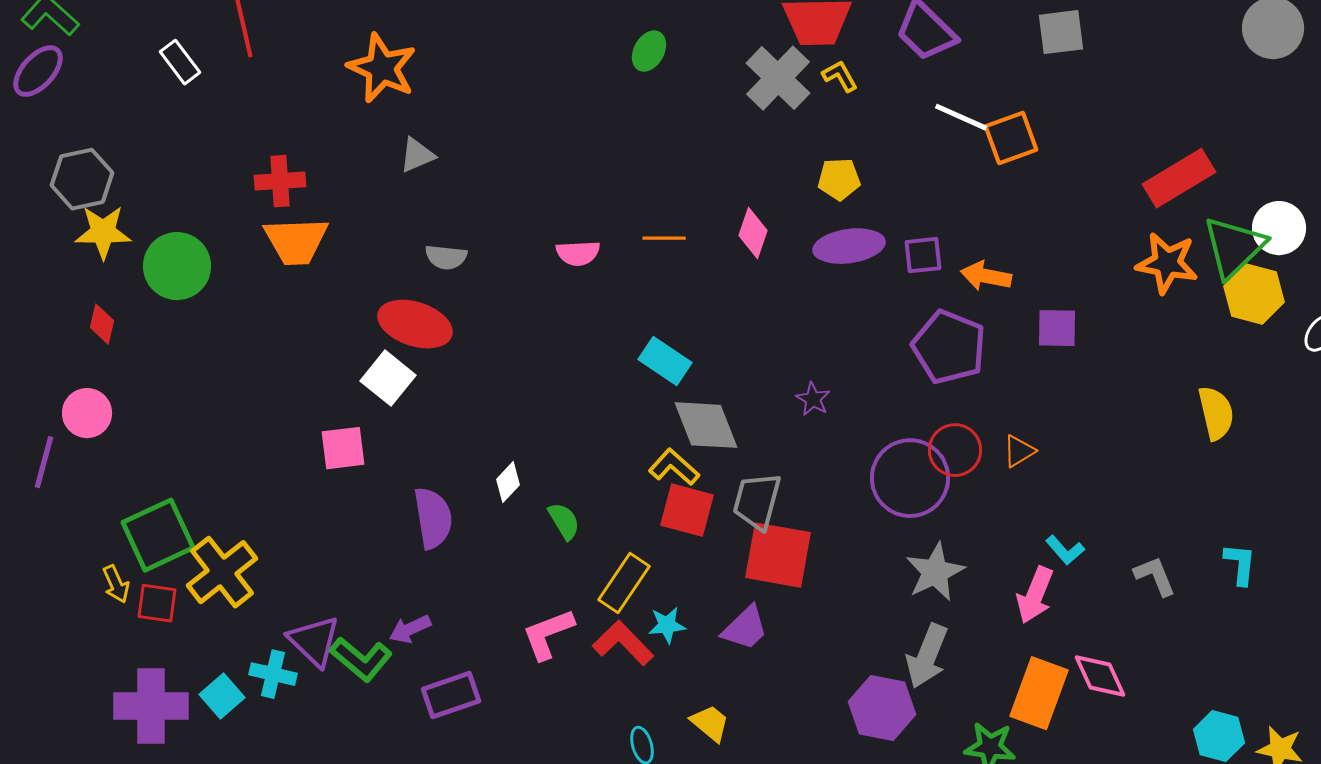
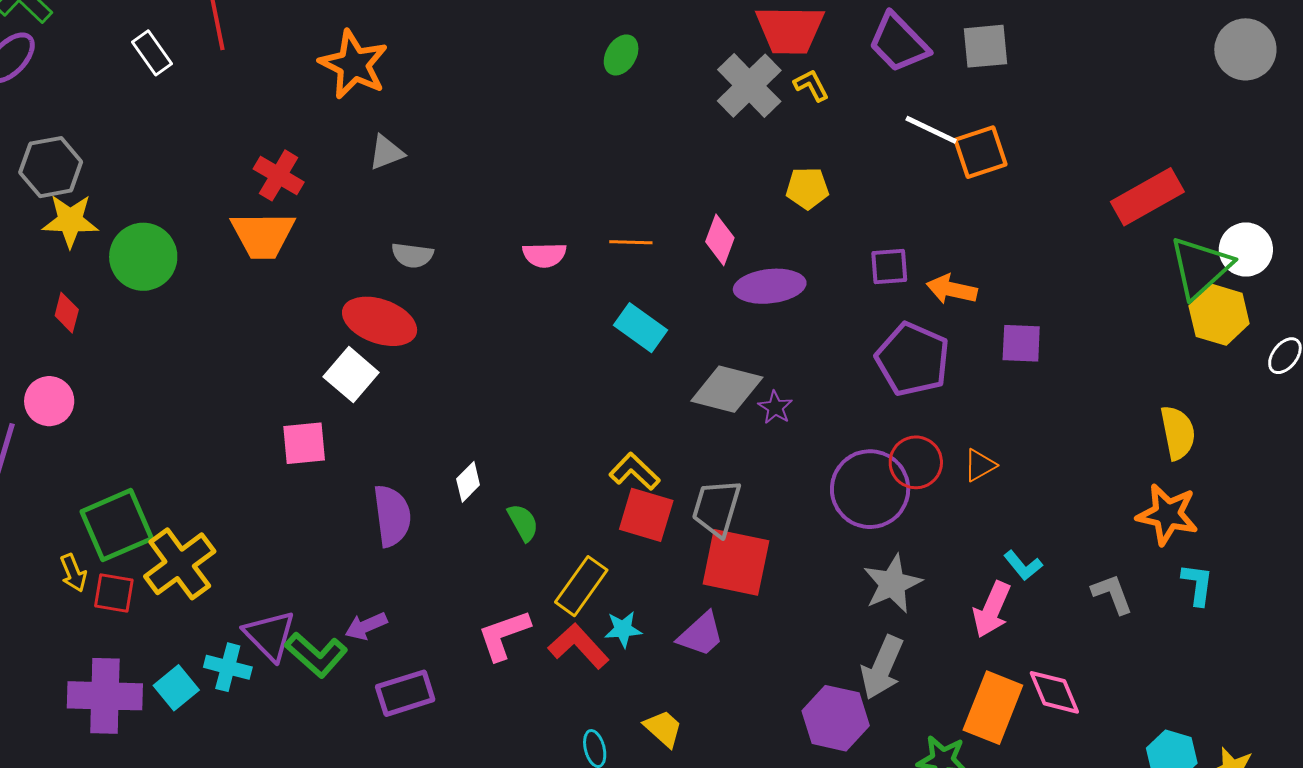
gray square: (1061, 32) -> (985, 46), moved
red cross: (280, 181) -> (279, 175), moved, turned 33
purple ellipse: (849, 246) -> (770, 286), moved
orange star: (1167, 263) -> (1167, 514), moved
cyan rectangle: (665, 361) -> (640, 328), moved
gray diamond: (706, 425) -> (727, 389), moved, turned -56

